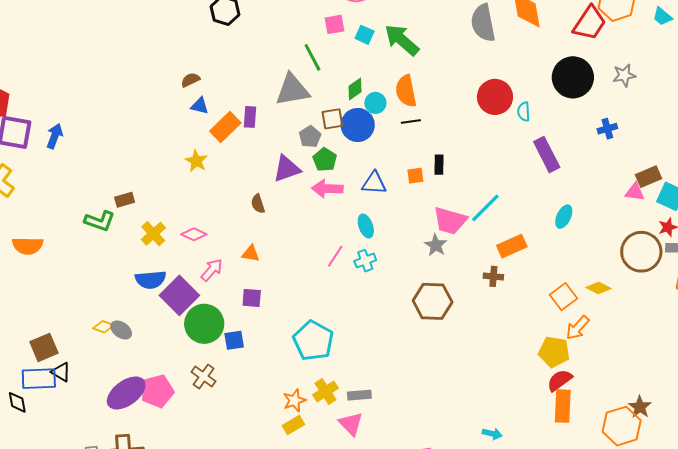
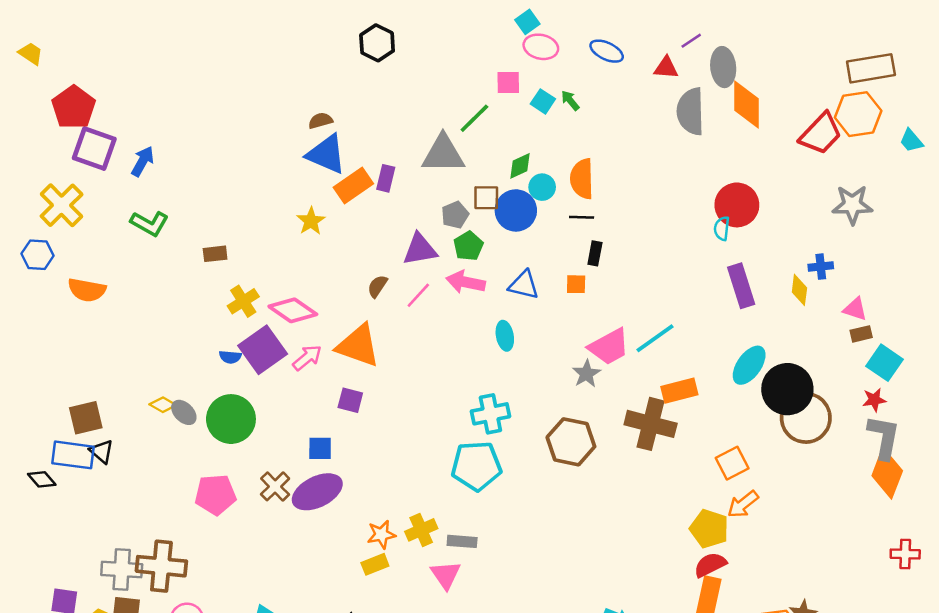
green arrow: (402, 40) -> (570, 100), moved, size x0.5
green line: (312, 57) -> (474, 118), turned 64
gray star: (624, 75) -> (852, 205), size x1.4
black circle: (573, 77) -> (787, 389), moved
red circle: (495, 97) -> (737, 205), moved
blue triangle: (200, 106) -> (326, 154), size x1.8
black rectangle: (439, 165) -> (595, 253), moved
brown rectangle: (649, 177) -> (861, 334), size x0.7
pink triangle: (635, 192) -> (855, 309), moved
brown semicircle: (258, 204) -> (377, 286), turned 42
cyan ellipse: (564, 217) -> (749, 365), size x1.4
green L-shape: (100, 221) -> (150, 223), moved
pink trapezoid: (450, 221) -> (609, 347), turned -54
pink diamond: (194, 234) -> (293, 310), size x1.5
brown circle: (641, 252) -> (806, 418), moved
orange triangle: (251, 254) -> (358, 346), size x2.0
pink line: (335, 256) -> (418, 295), moved
cyan cross: (365, 261) -> (490, 414), moved, size x1.4
brown cross: (493, 276) -> (651, 424), size x2.0
blue semicircle: (151, 280) -> (230, 357), size x0.6
yellow diamond: (599, 288) -> (799, 290), moved, turned 60
purple square: (179, 295) -> (263, 350), moved
green circle: (204, 324) -> (231, 419), moved
cyan pentagon: (313, 341) -> (476, 466), moved, turned 30
purple ellipse: (126, 393) -> (317, 492), moved
black diamond: (17, 402) -> (42, 479), turned -40

